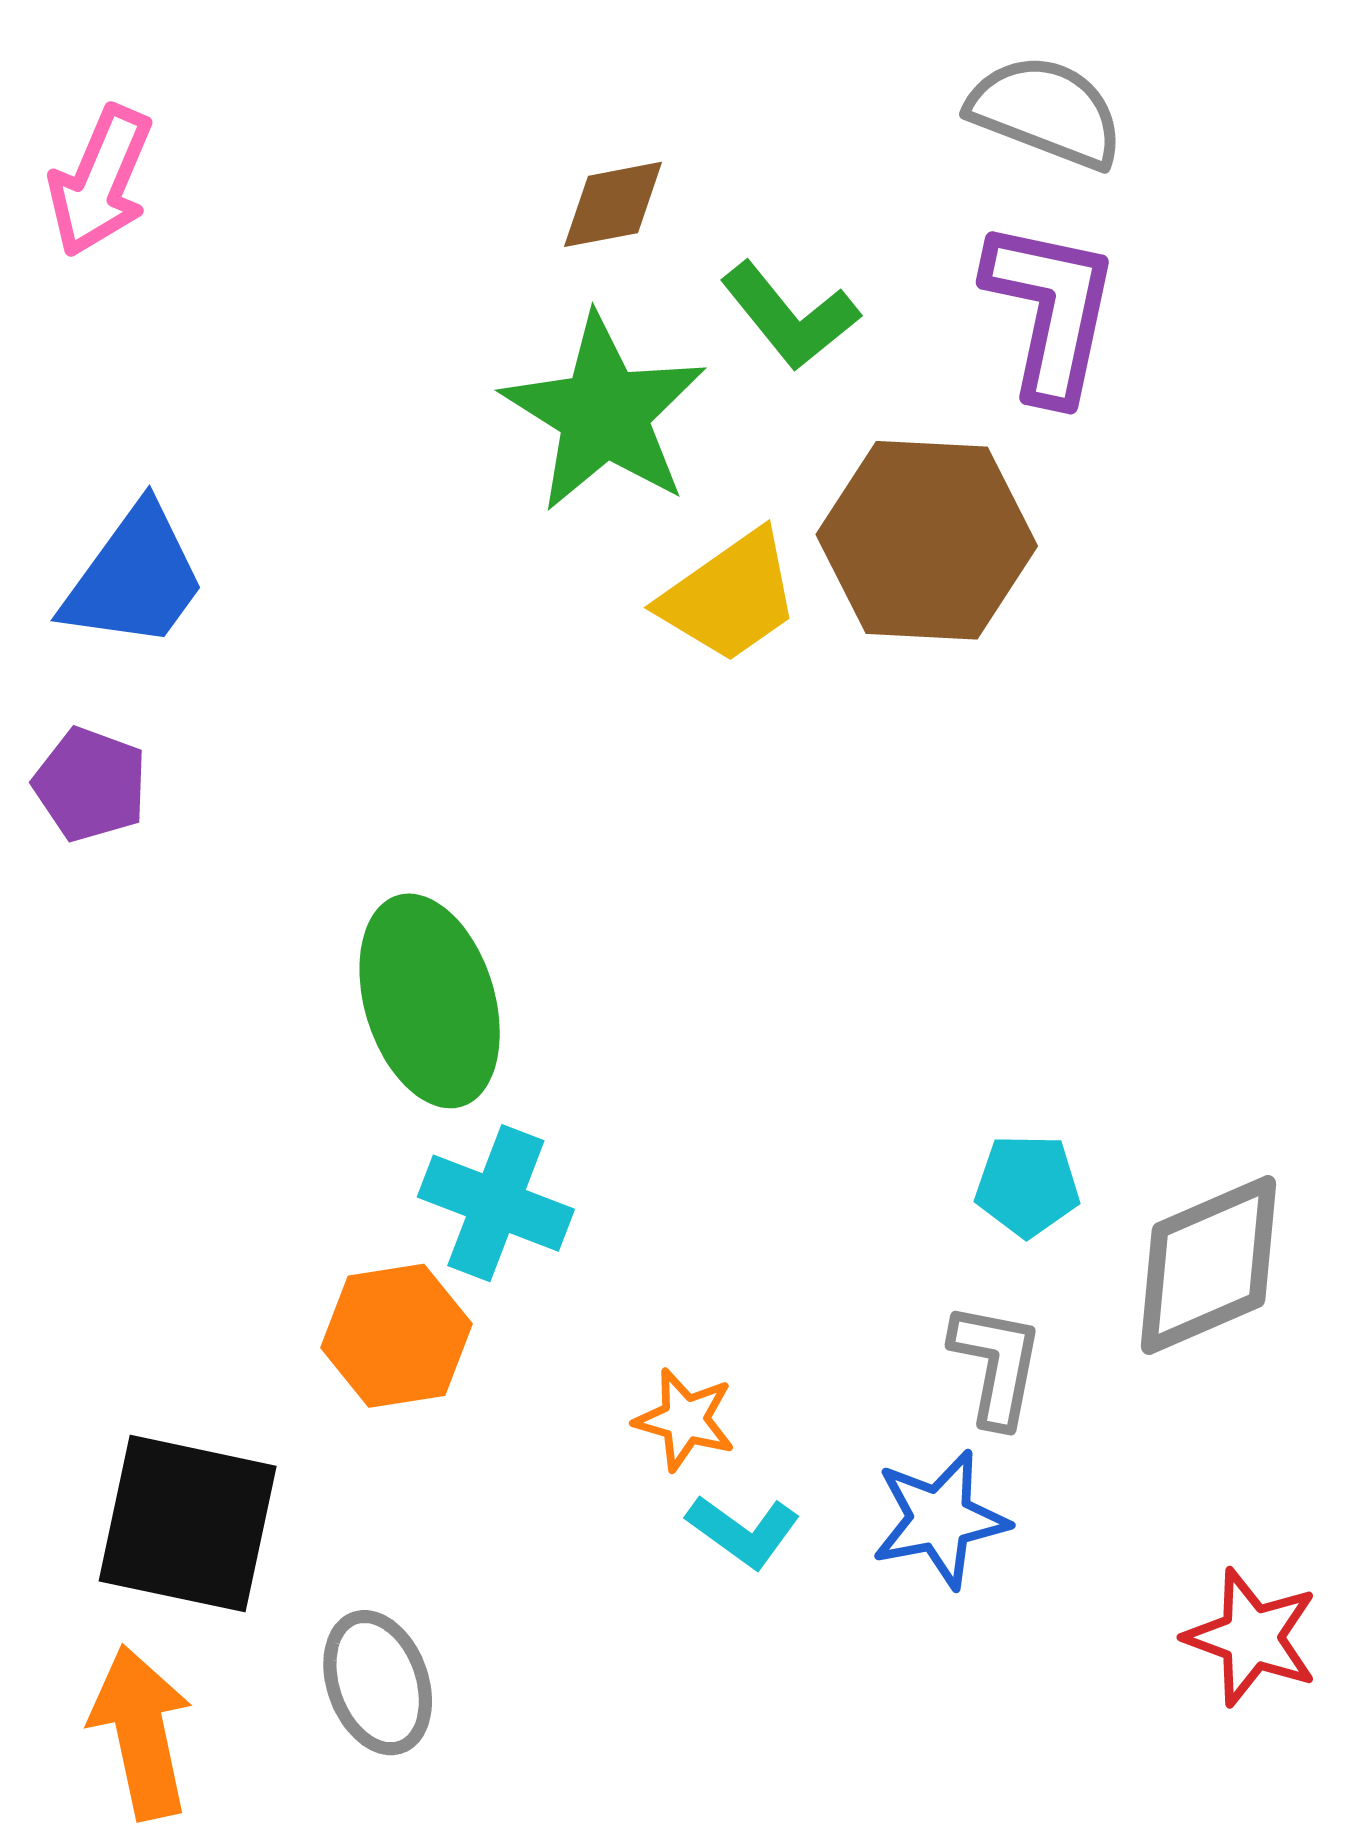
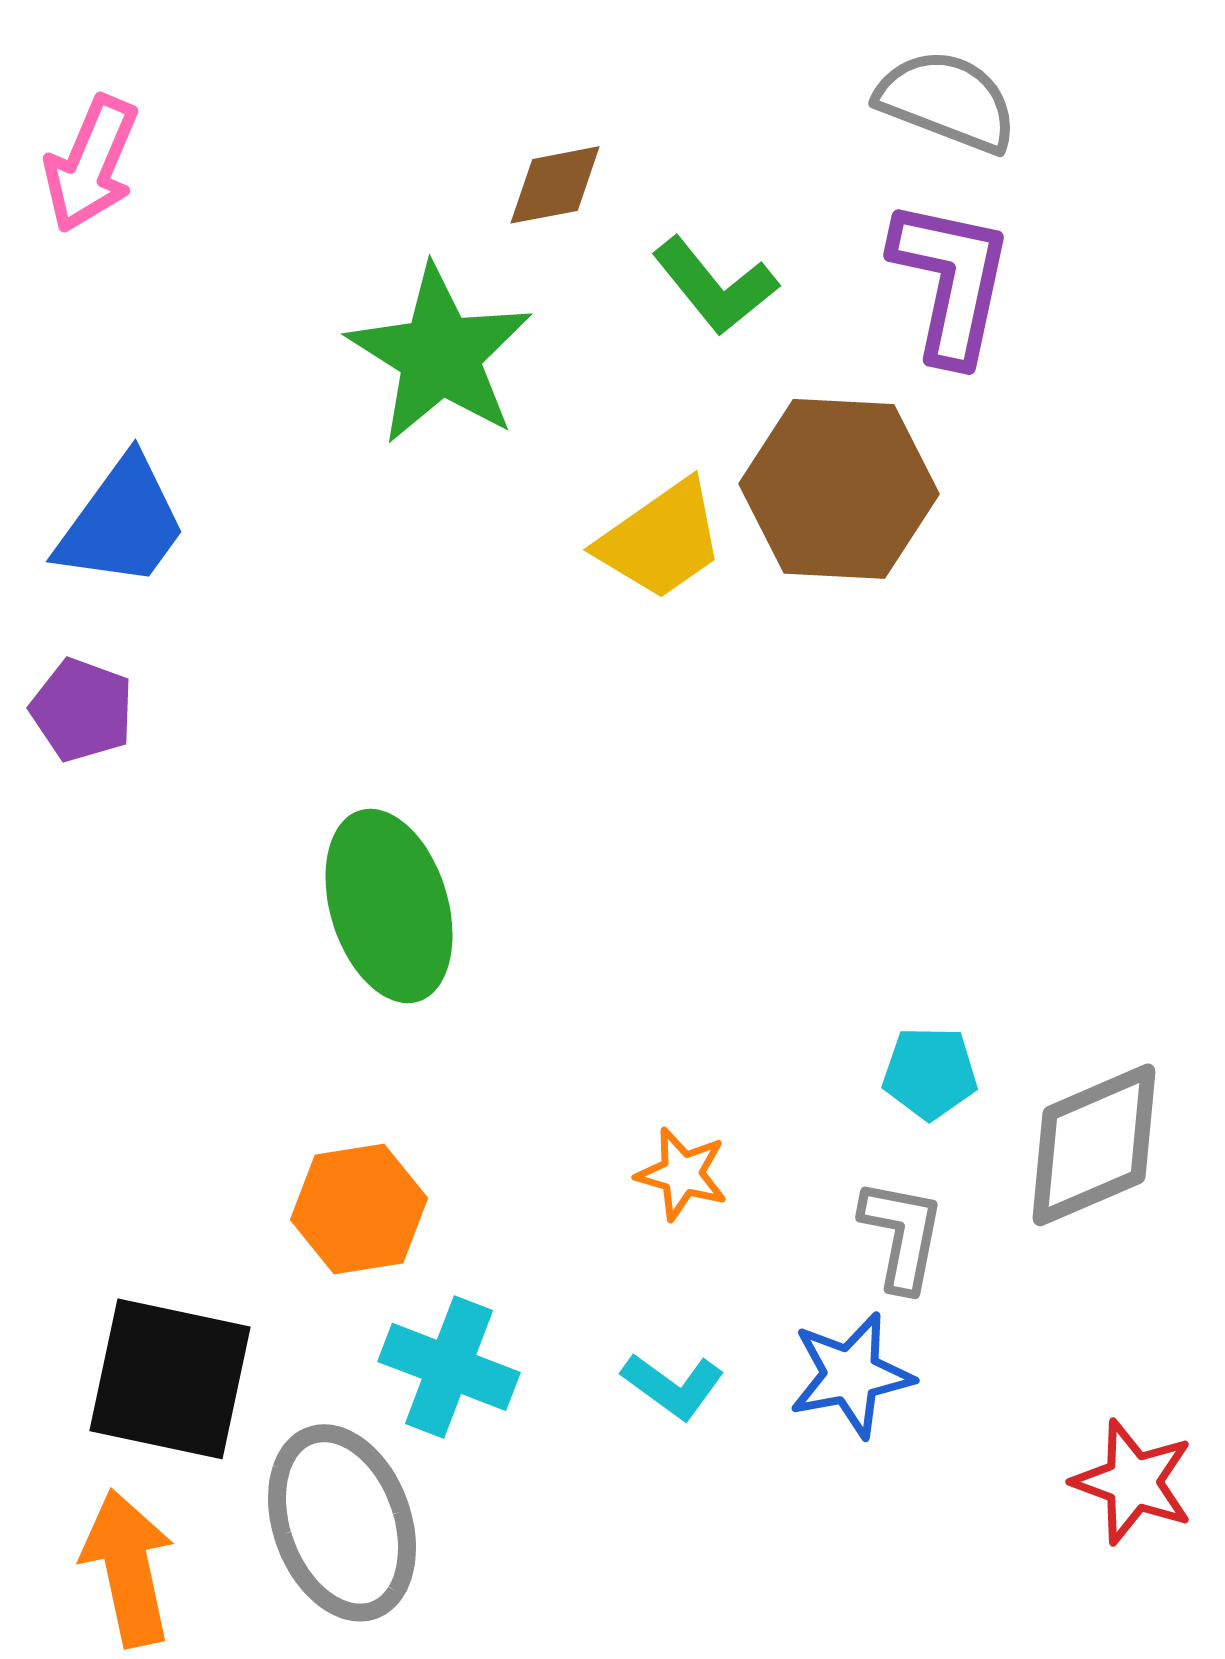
green star: (604, 413) -> (440, 355), moved
cyan cross: (496, 1203) -> (449, 1367), moved
orange star: (685, 1420) -> (682, 1174), moved
gray ellipse: (378, 1683) -> (342, 1523), size x1.5

